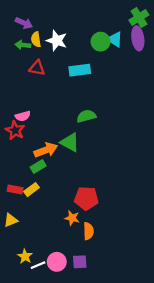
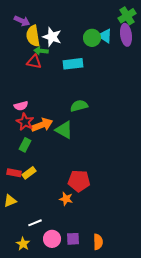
yellow semicircle: (36, 39) -> (33, 36), size x1.5
green arrow: (23, 45) -> (41, 51), moved
red star: (15, 130) -> (25, 122), moved
orange arrow: (46, 150) -> (42, 125), moved
green rectangle: (38, 167) -> (25, 145), moved, turned -32
orange semicircle: (89, 231) -> (98, 242), moved
yellow star: (25, 256) -> (23, 244), moved
white line: (38, 265) -> (35, 223), moved

